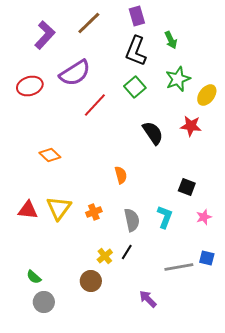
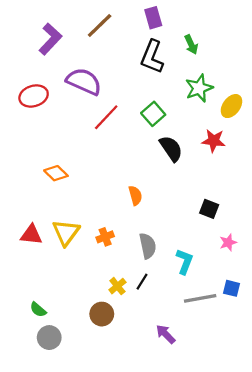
purple semicircle: (75, 73) -> (84, 81), turned -124
green square: (135, 87) -> (153, 114), moved
cyan L-shape: (165, 217) -> (185, 261), moved

